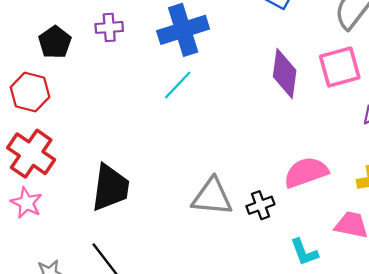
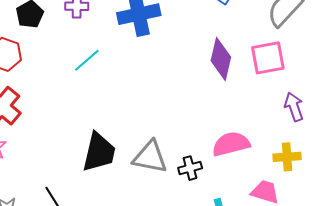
cyan line: (178, 85) -> (87, 60), moved
black trapezoid: (110, 188) -> (99, 152), moved

